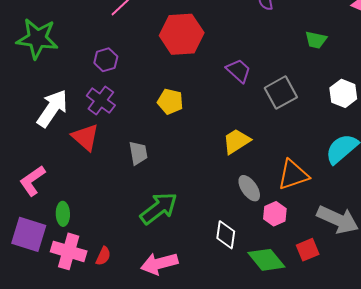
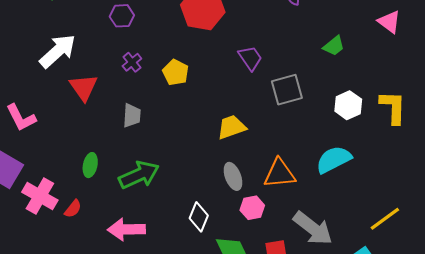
green trapezoid: (316, 40) -> (334, 46), turned -65
purple cross: (101, 100) -> (132, 62), moved, size x0.7
pink L-shape: (32, 181) -> (21, 118), turned -96
green ellipse: (63, 214) -> (90, 165), moved

